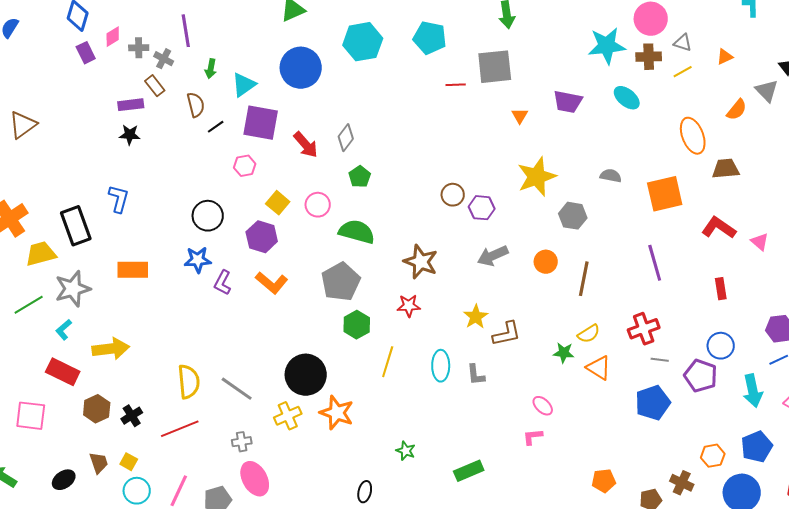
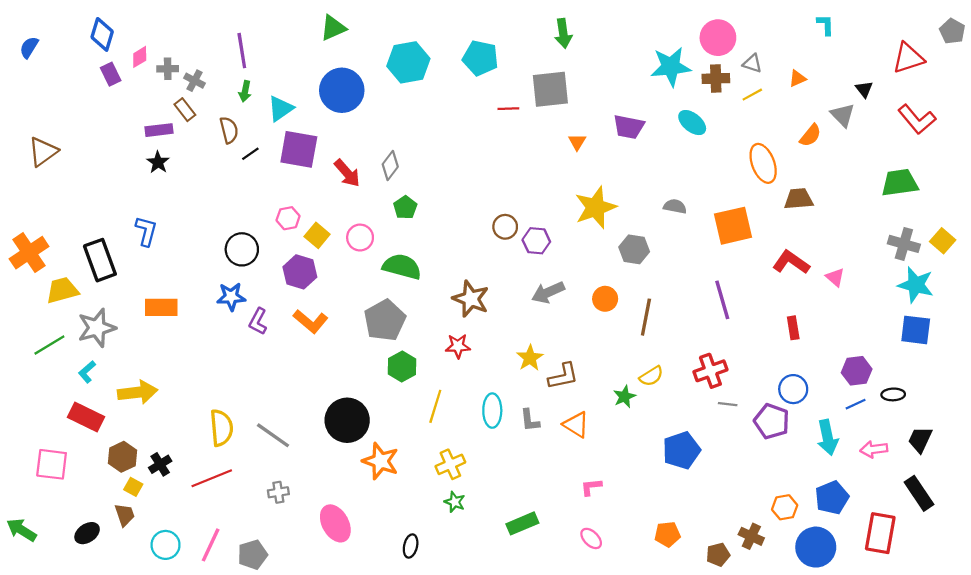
purple line: (186, 31) -> (242, 51), moved
black star: (130, 135) -> (158, 162), turned 30
pink hexagon: (245, 166) -> (288, 218), moved
green star: (564, 353) -> (624, 397), turned -30
orange triangle: (599, 368) -> (576, 425), moved
blue pentagon: (653, 403) -> (681, 450), moved
pink ellipse: (543, 406) -> (591, 538), moved
yellow cross: (288, 416) -> (450, 464), moved
yellow square: (129, 462) -> (133, 487), moved
pink ellipse: (255, 479) -> (335, 523), moved

